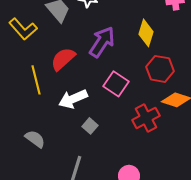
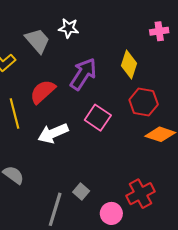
red cross: (146, 118) -> (140, 194), moved
gray square: (90, 126) -> (81, 192), moved

